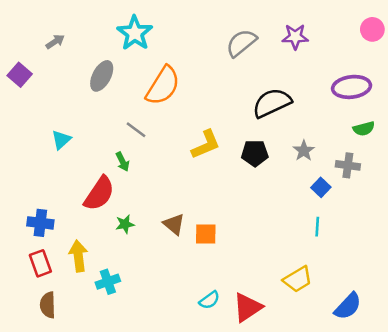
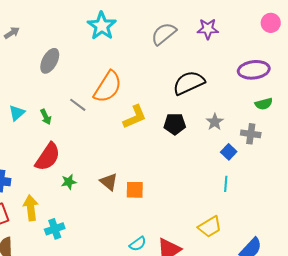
cyan star: (135, 33) -> (102, 26), moved
orange semicircle: (163, 86) -> (108, 87), moved
green arrow: (122, 162) -> (46, 117), moved

